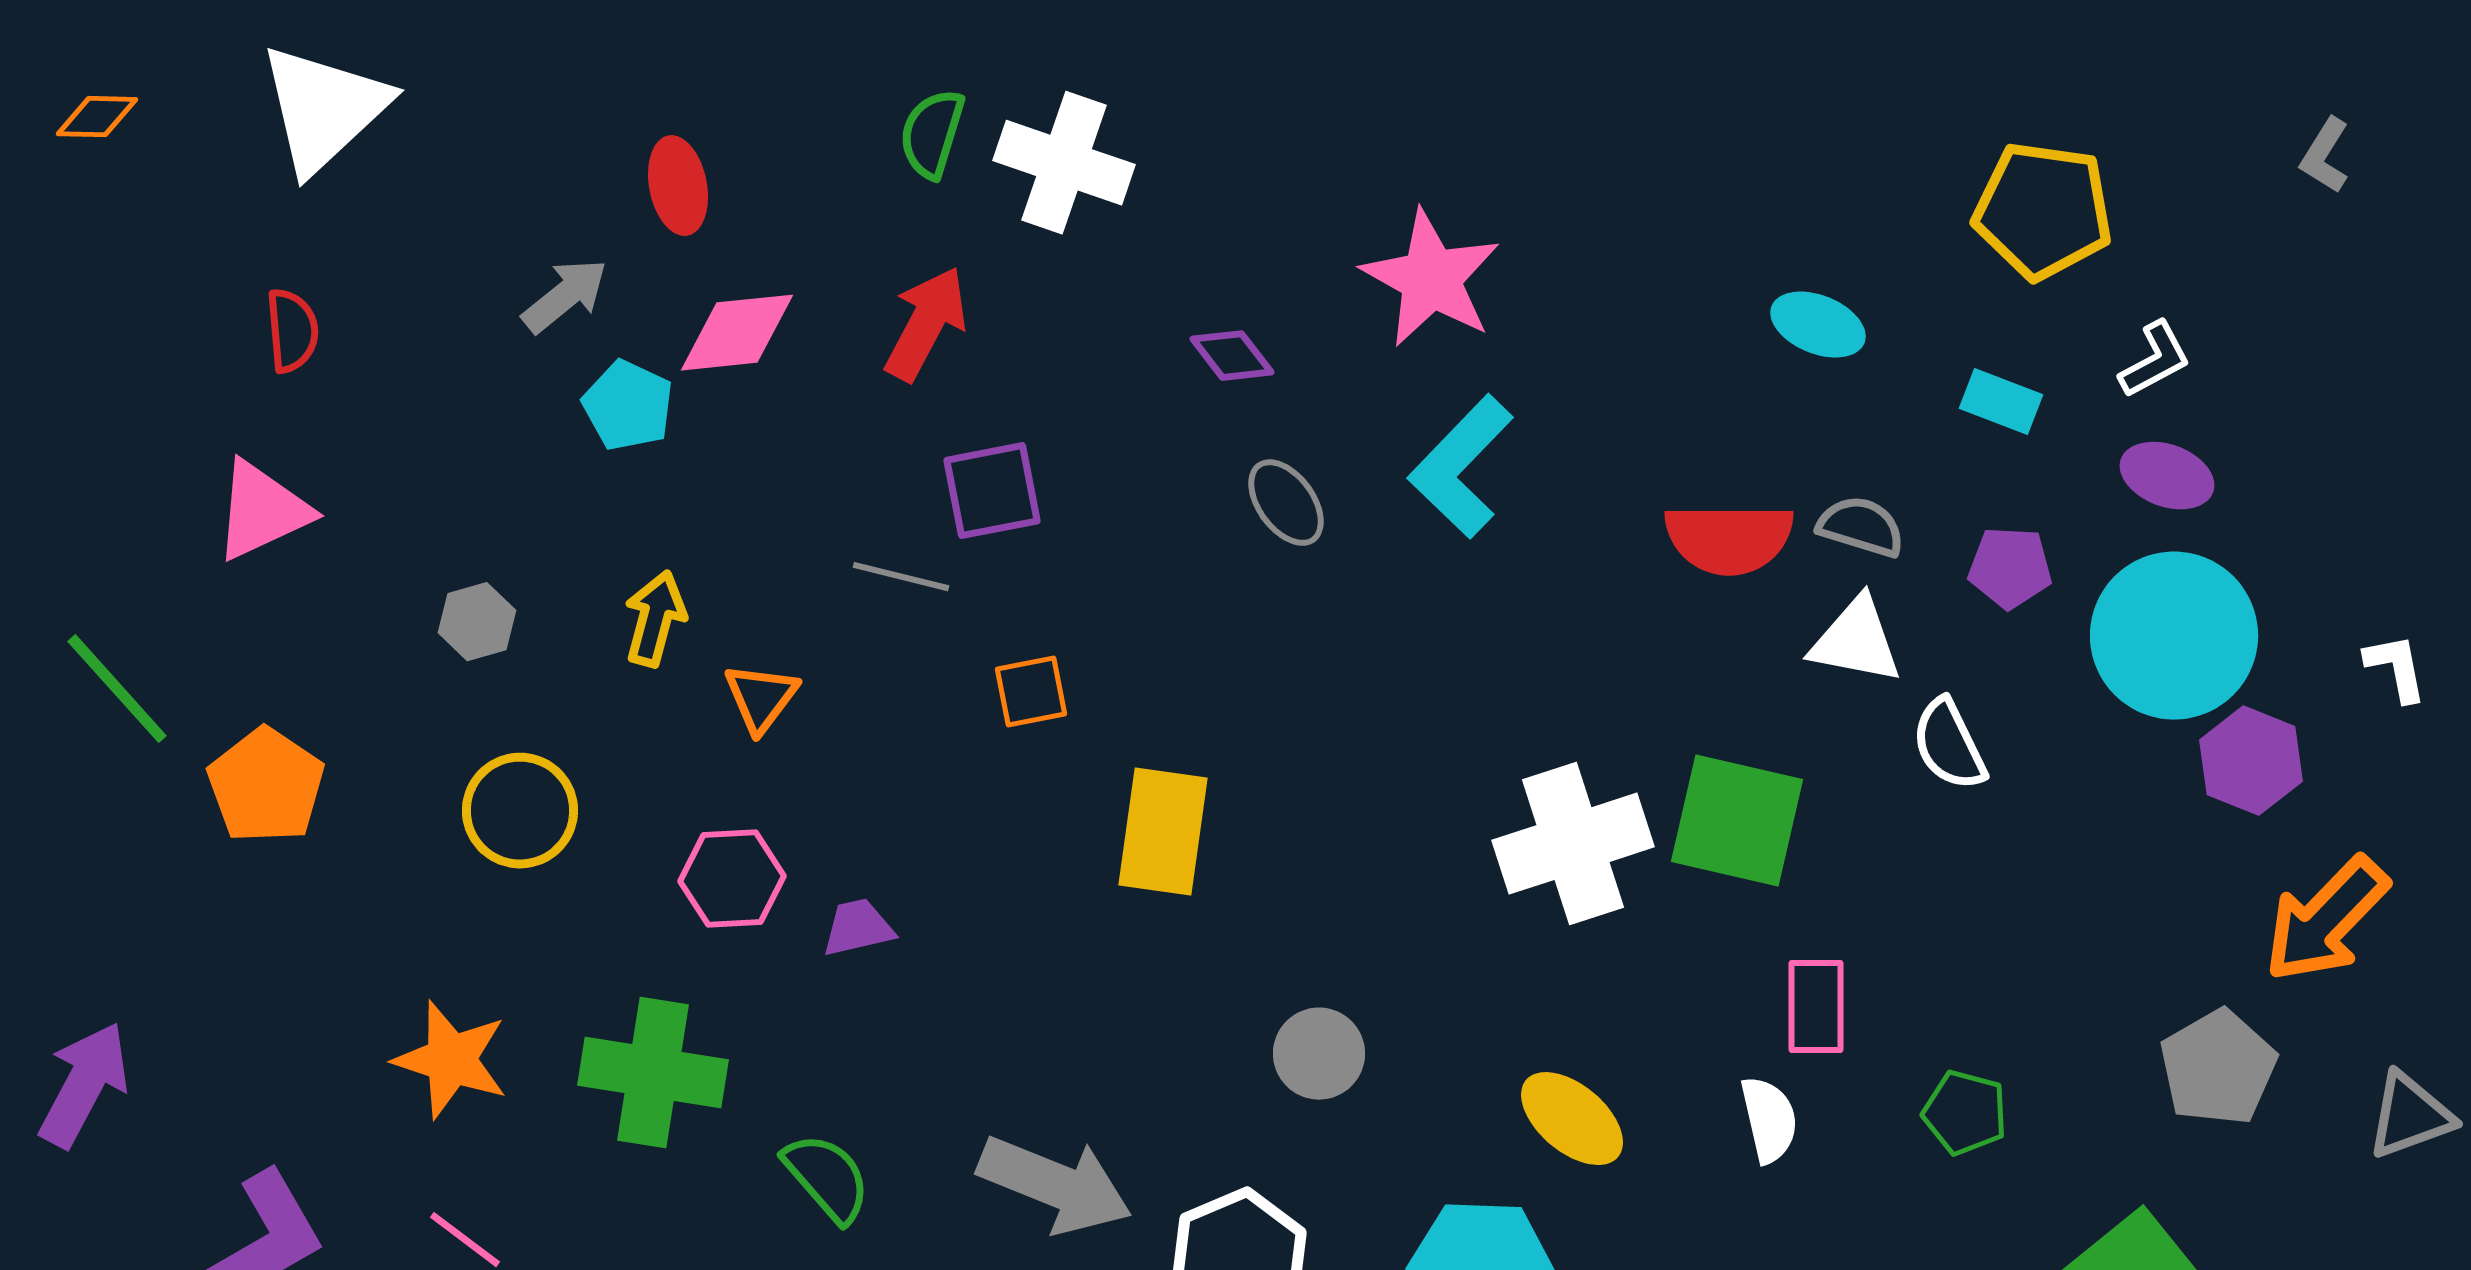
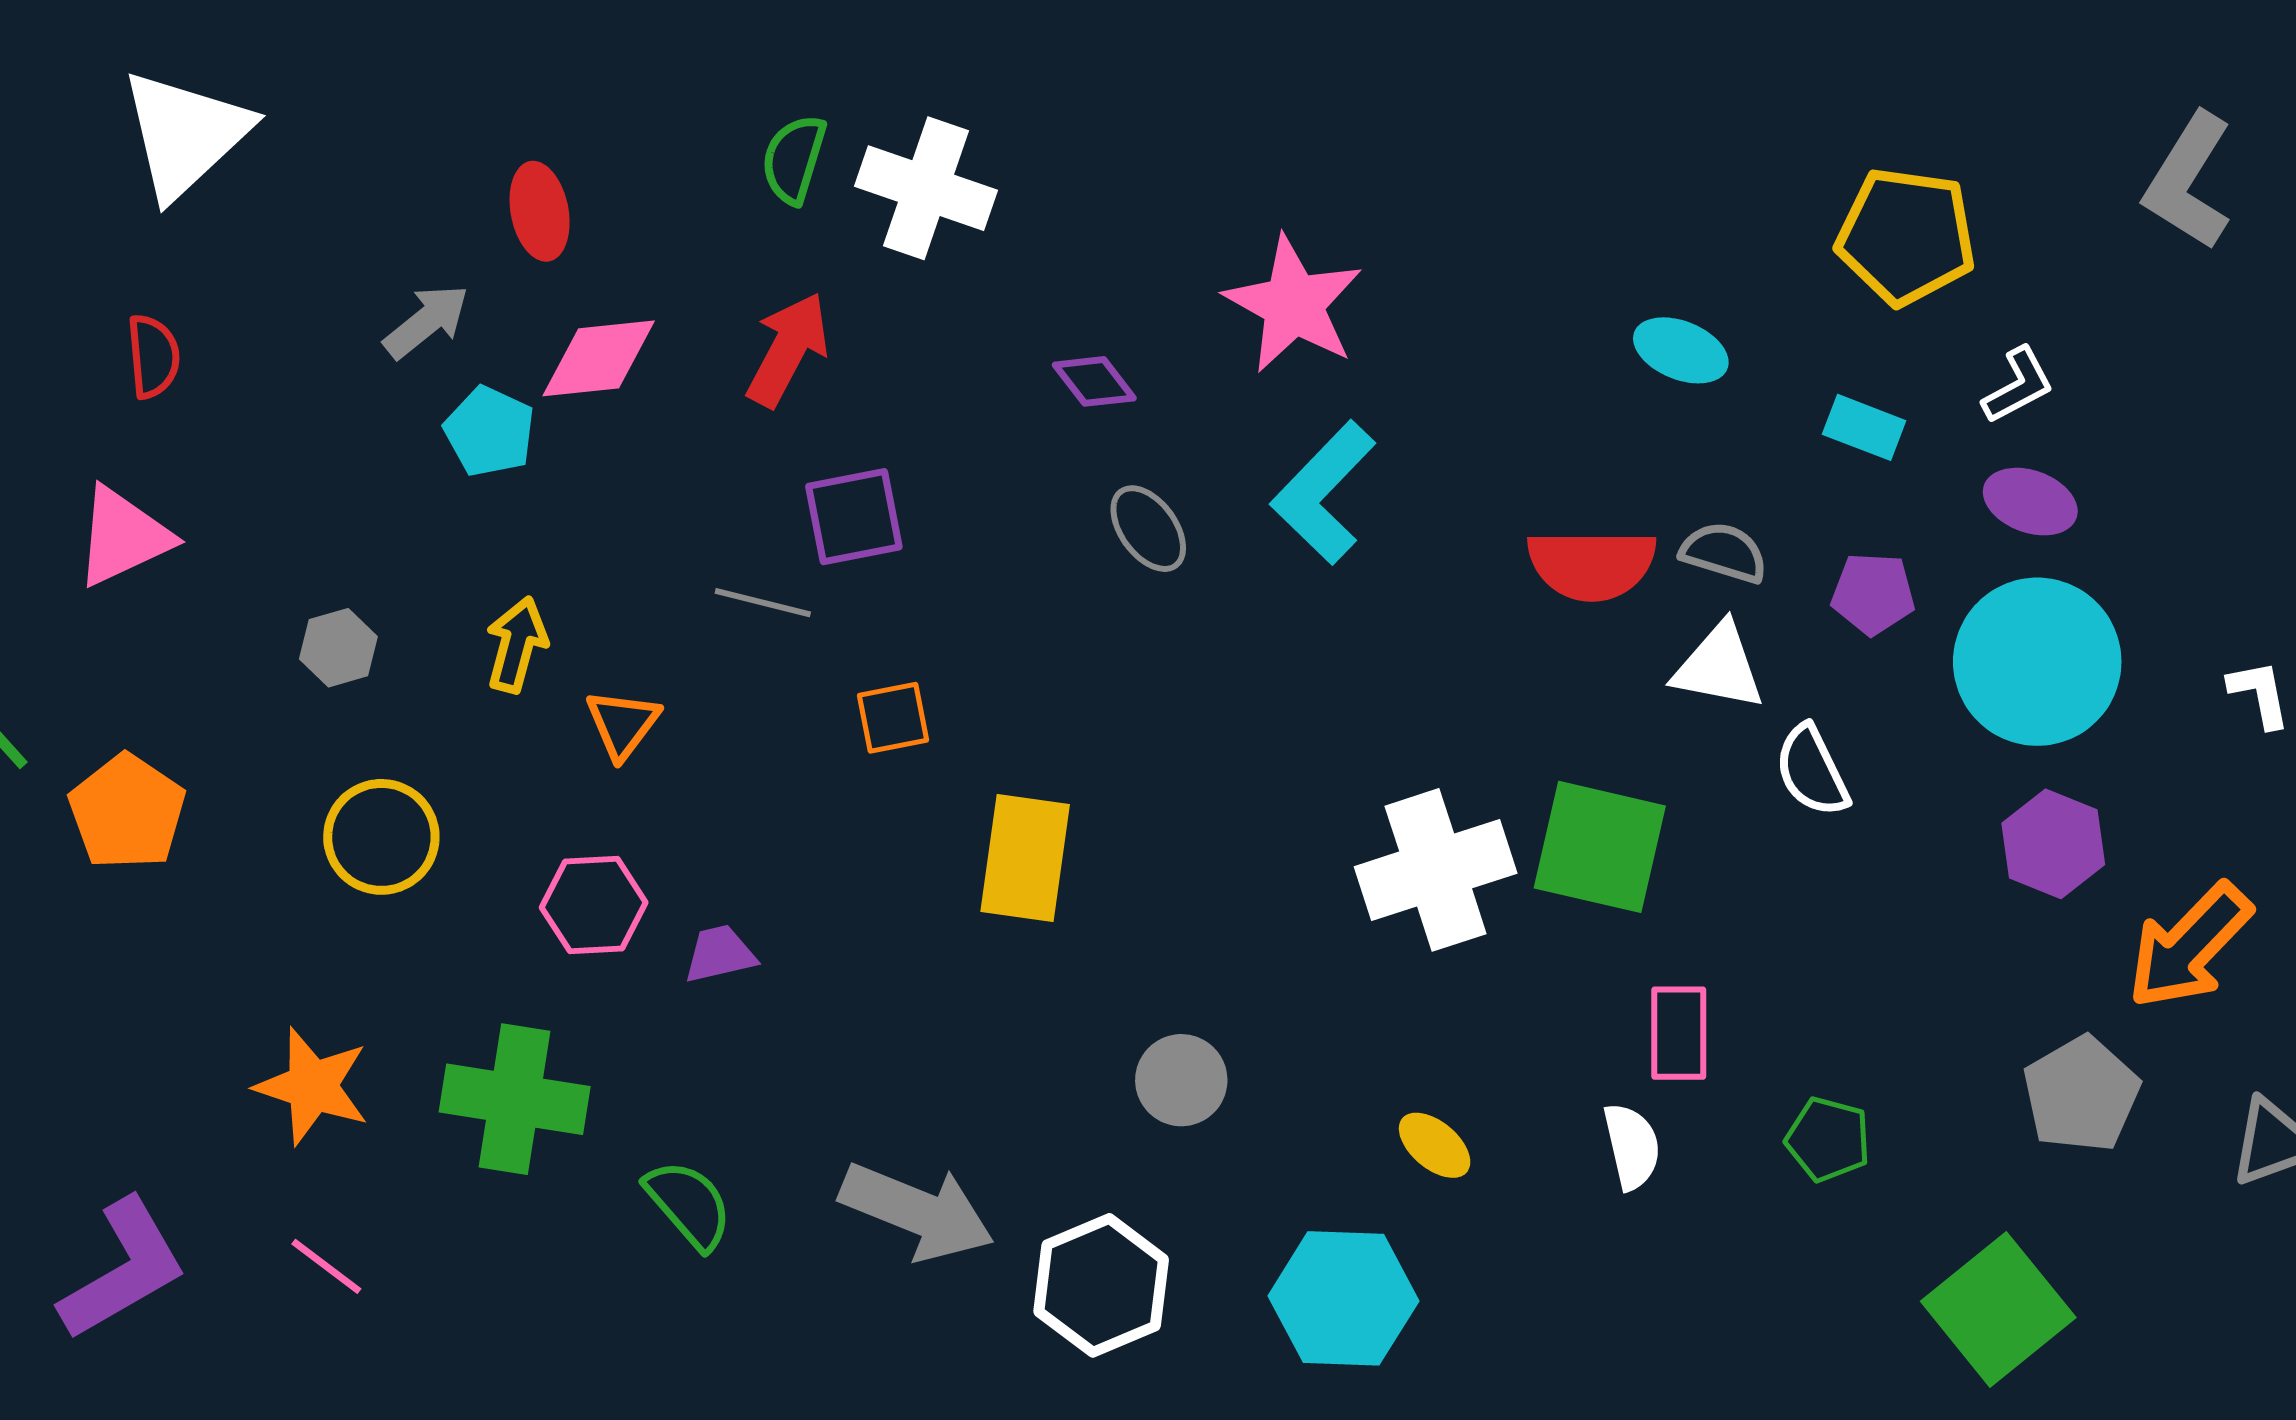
gray L-shape: (2325, 156) -> (2188, 181), size x1.8
purple hexagon: (2251, 761) -> (2053, 844), moved
yellow ellipse: (1572, 1119) -> (1435, 1145), size x0.7

